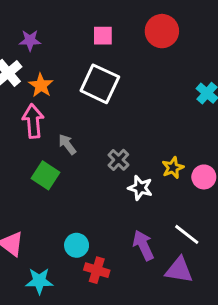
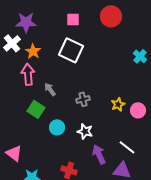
purple star: (30, 40) -> (26, 22), size x1.5
gray cross: (118, 160) -> (83, 99), turned 32
white star: (140, 188) -> (85, 131), moved
cyan circle: (77, 245) -> (57, 127), moved

